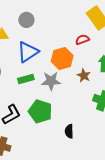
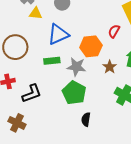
red semicircle: (82, 40) -> (114, 31), turned -48
green pentagon: (40, 111) -> (74, 93), moved

